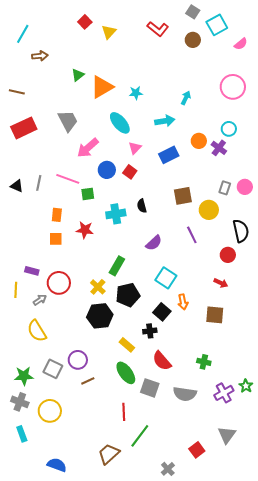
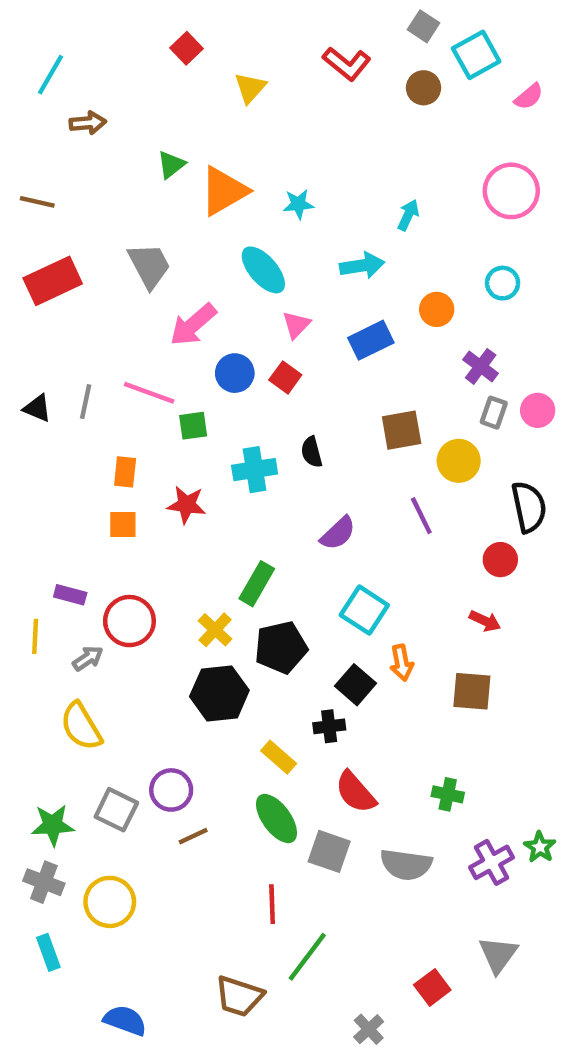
yellow triangle: (109, 32) -> (250, 88), moved
purple cross: (219, 148) -> (481, 366), moved
brown trapezoid: (109, 454) -> (239, 996), turned -120

